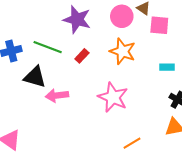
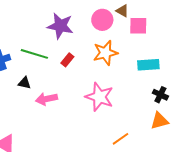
orange star: (123, 51) -> (105, 53), turned -30
cyan rectangle: (167, 67) -> (148, 65), size x1.5
black triangle: (35, 77) -> (24, 83), size x0.6

